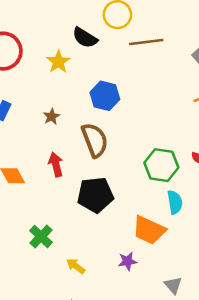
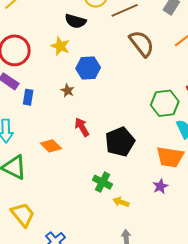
blue hexagon: (105, 96) -> (88, 68), moved
brown semicircle: (95, 140) -> (142, 44), moved
green cross: (41, 237) -> (102, 182), moved

